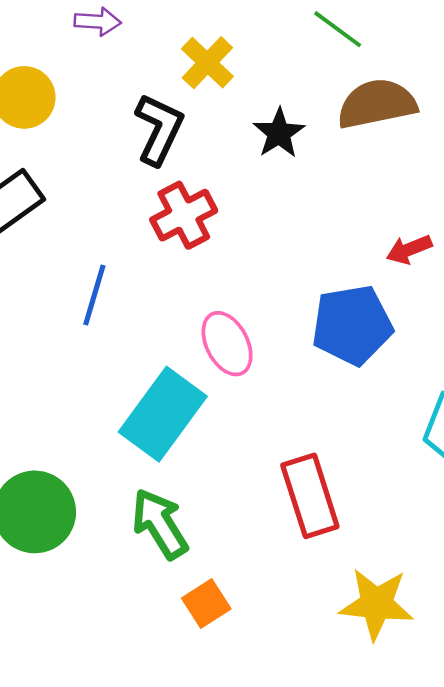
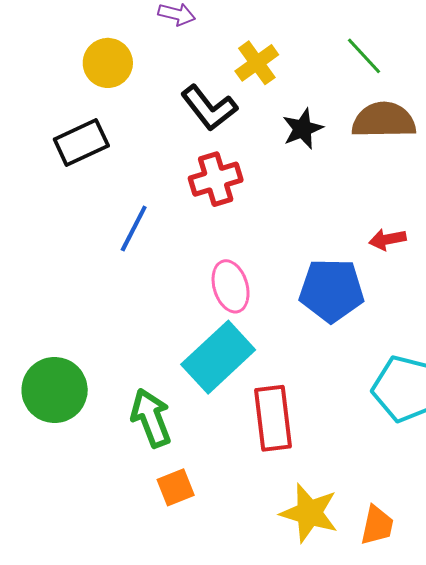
black L-shape: (159, 129) -> (209, 108), turned 106
cyan rectangle: (163, 414) -> (218, 357), moved

